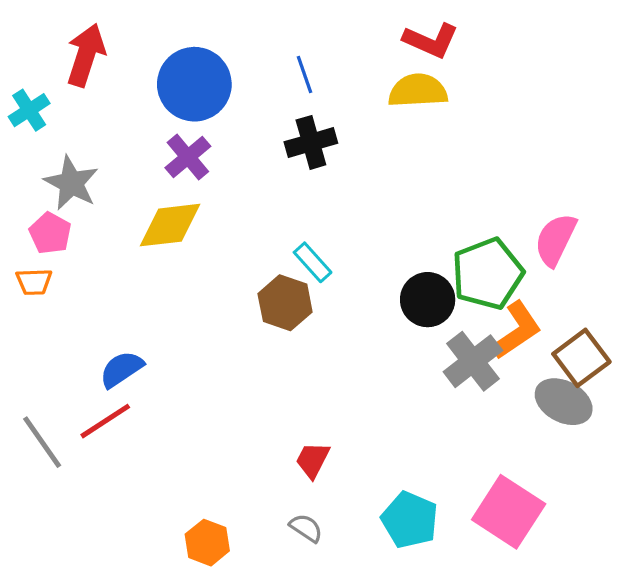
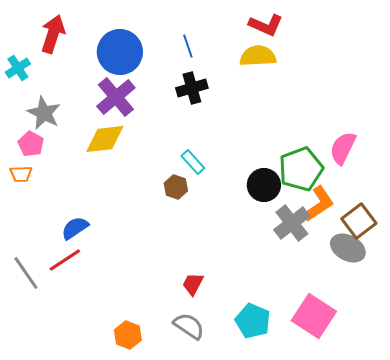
purple cross: (188, 157) -> (116, 97), size x1.4
brown hexagon: (285, 303) -> (176, 187), size x0.7
gray semicircle: (306, 528) -> (189, 326), size x1.5

